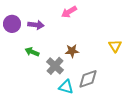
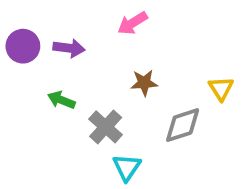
brown star: (72, 51) -> (144, 83), moved
gray diamond: (88, 79) -> (183, 125), moved
cyan triangle: (66, 87) -> (127, 167), turned 49

